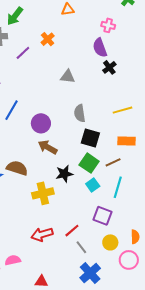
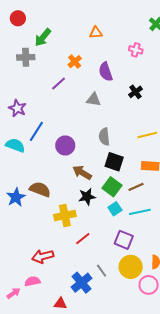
purple semicircle: (100, 48) -> (106, 72), moved
purple line: (23, 53) -> (59, 83), moved
brown arrow: (48, 147) -> (82, 173), moved
cyan line: (118, 187) -> (140, 212), turned 60
red line: (72, 231) -> (83, 239), moved
red arrow: (42, 234) -> (43, 256), moved
yellow circle: (110, 242) -> (131, 267), size x1.5
blue cross: (90, 273) -> (82, 283), moved

